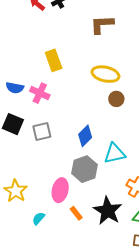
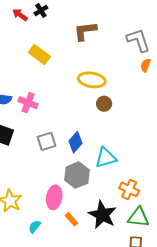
yellow rectangle: (54, 60) -> (39, 55), moved, turned -30
gray square: (42, 132) -> (47, 141), moved

